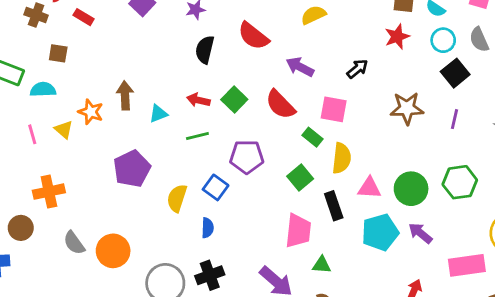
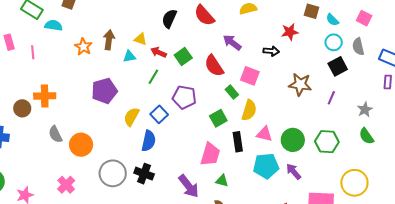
red star: (397, 37) -> (290, 32), moved
black arrow: (357, 69) -> (271, 51), turned 35
yellow triangle: (64, 129) -> (140, 39), moved, turned -32
pink line: (32, 134) -> (33, 52), moved
green line: (197, 136) -> (153, 77), turned -56
brown circle: (21, 228) -> (22, 108), moved
blue semicircle: (208, 228) -> (149, 141), size x1.5
black cross: (210, 275) -> (144, 174), turned 30

